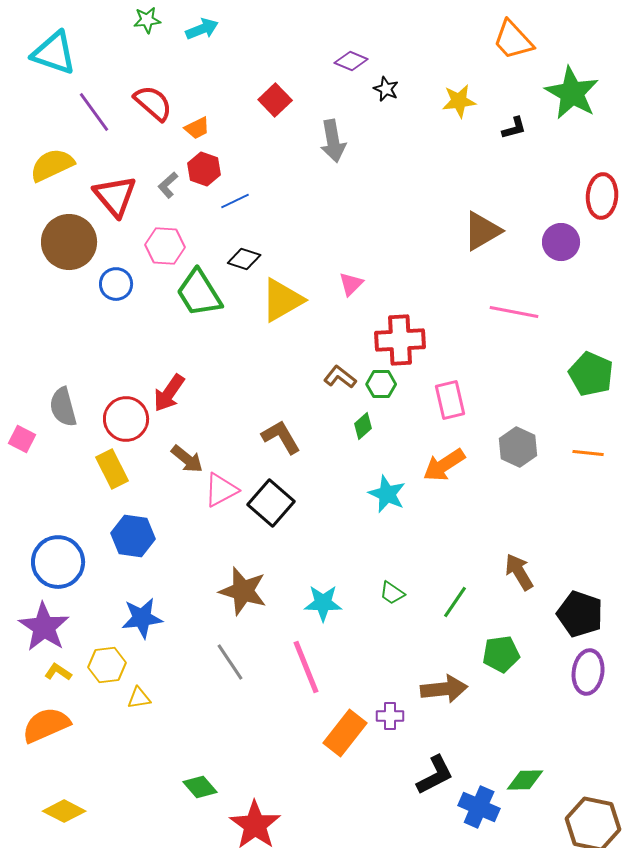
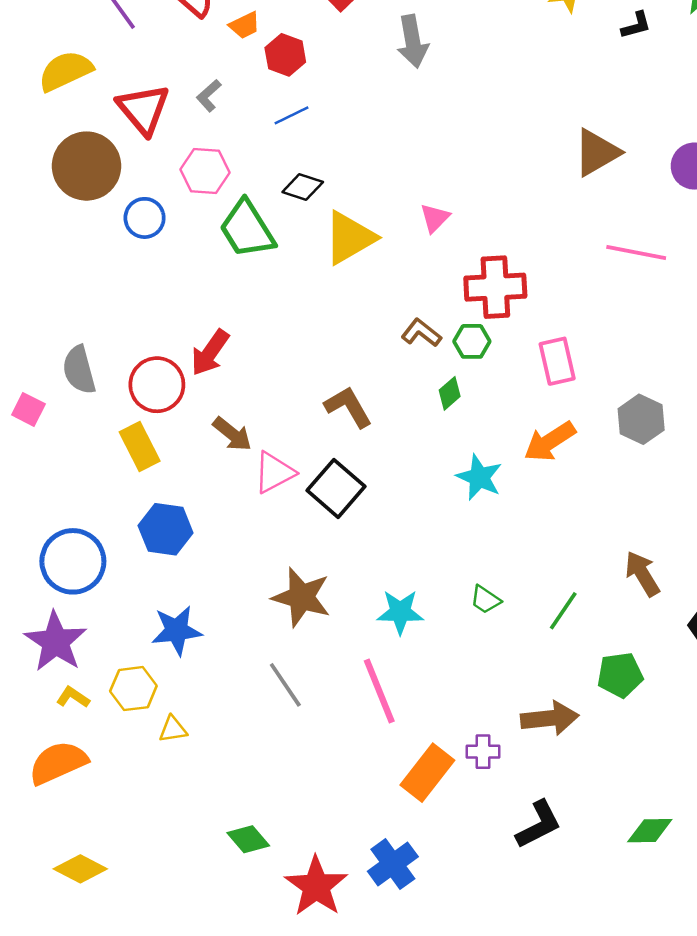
red hexagon: (204, 169) -> (285, 55), moved
blue cross: (479, 807) -> (393, 864), moved, turned 30

